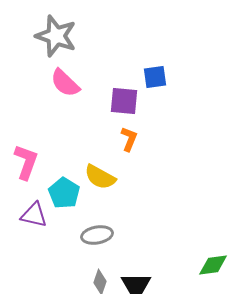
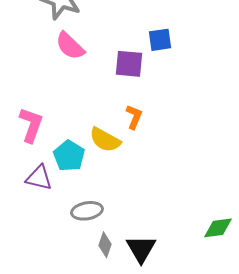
orange L-shape: (129, 139) -> (134, 117), moved
gray ellipse: (97, 235) -> (87, 211), moved

